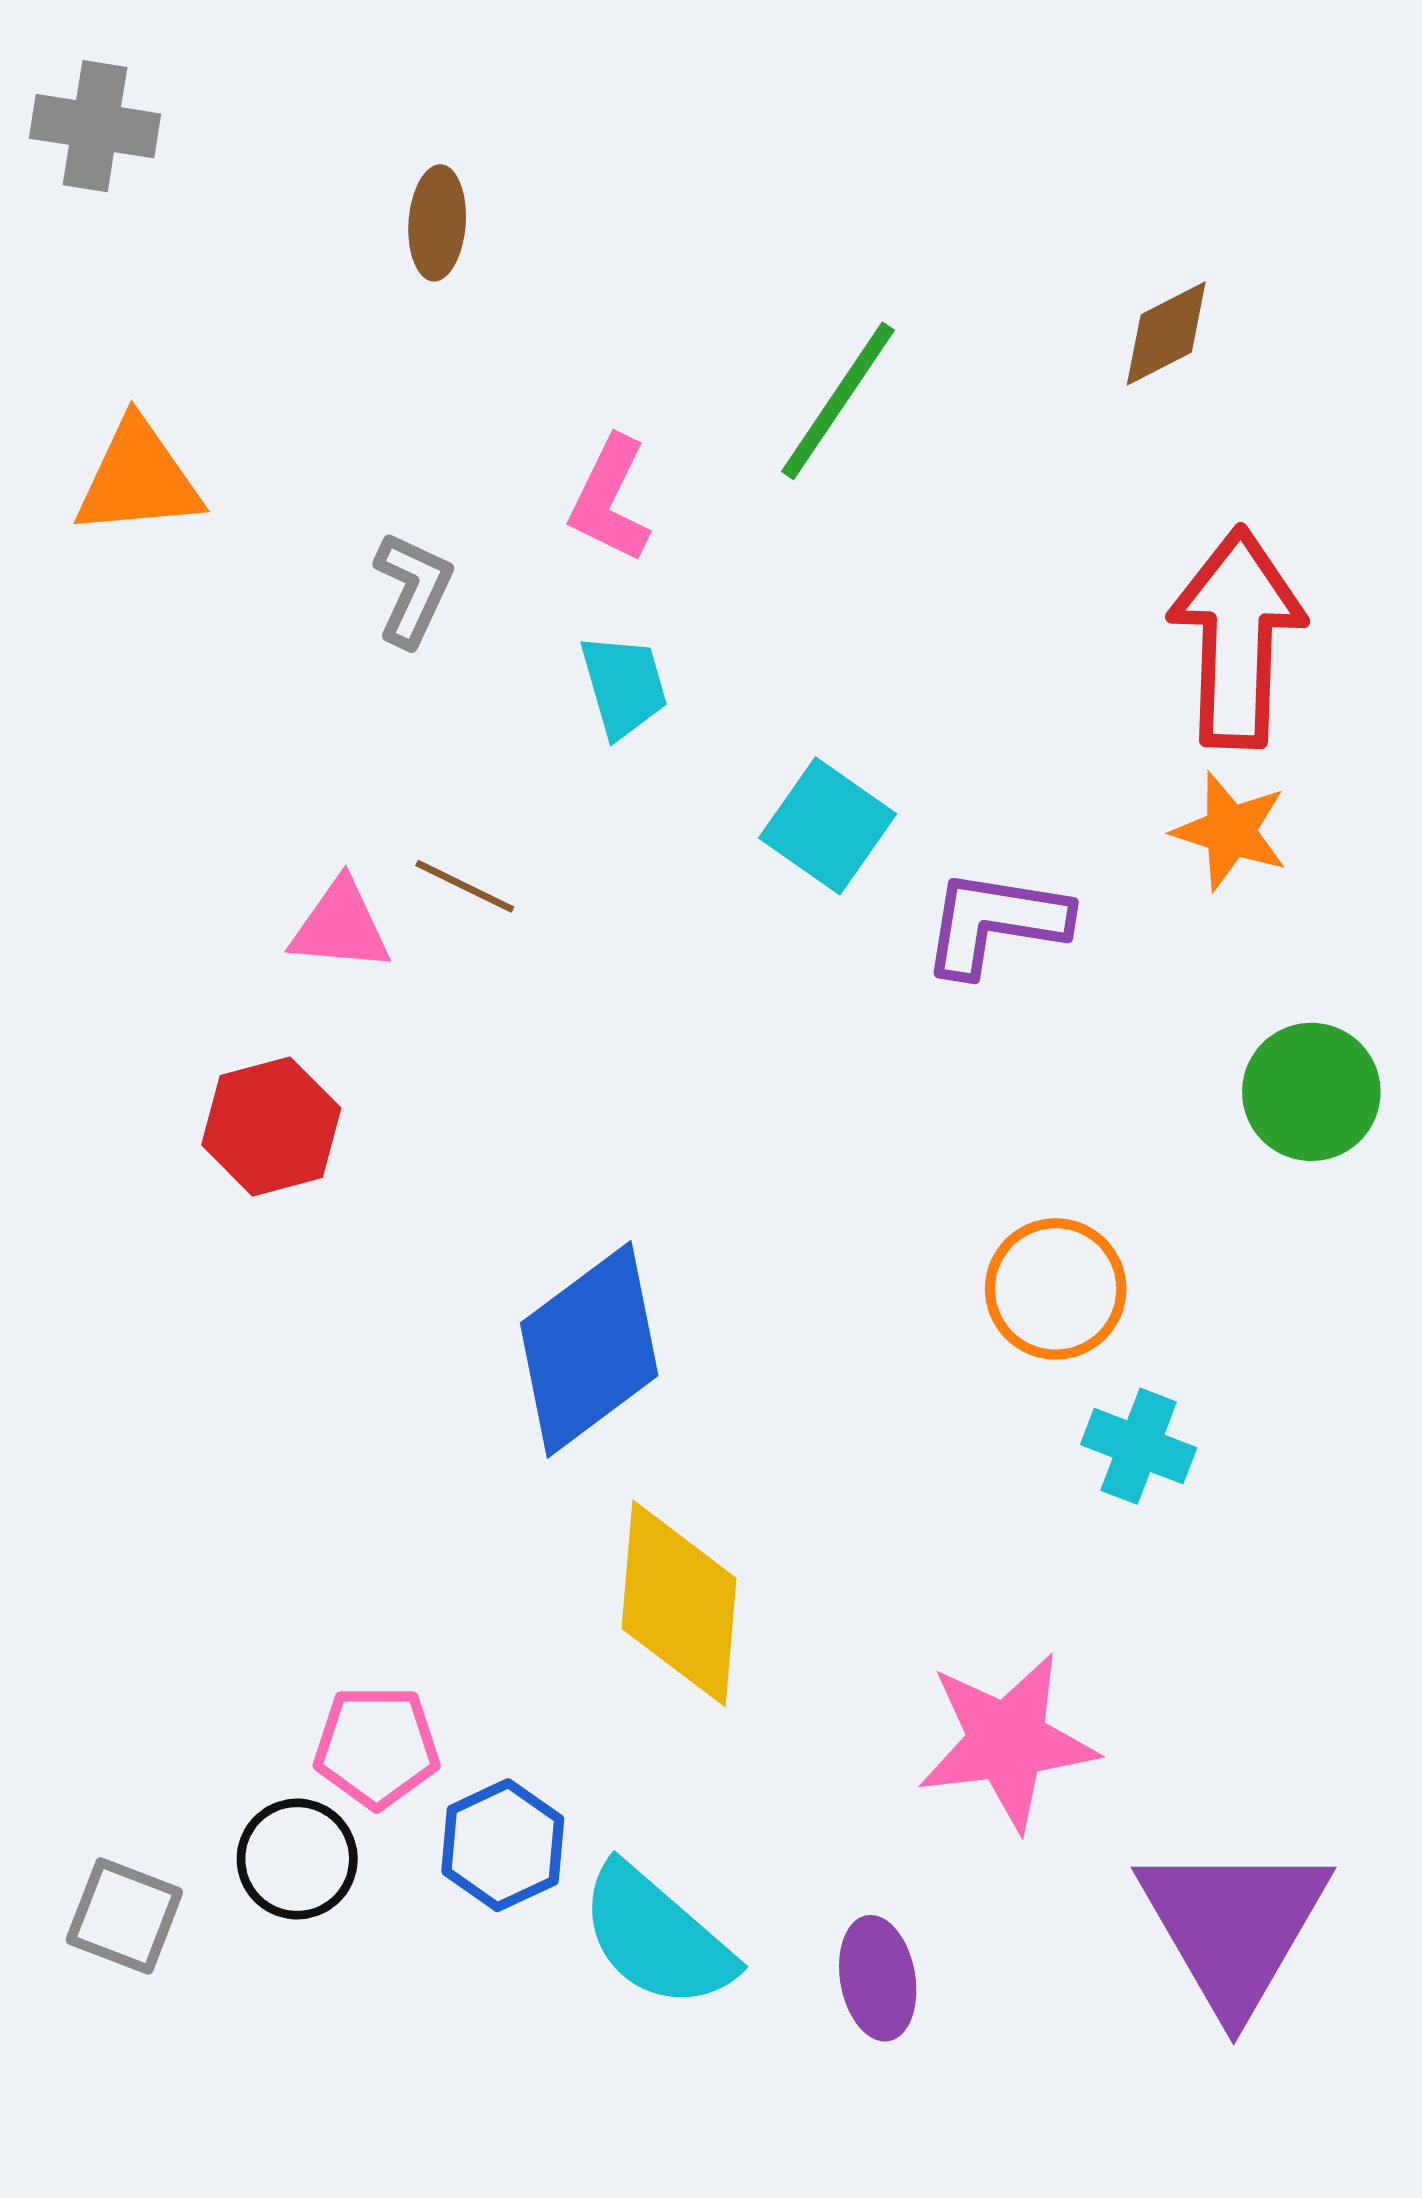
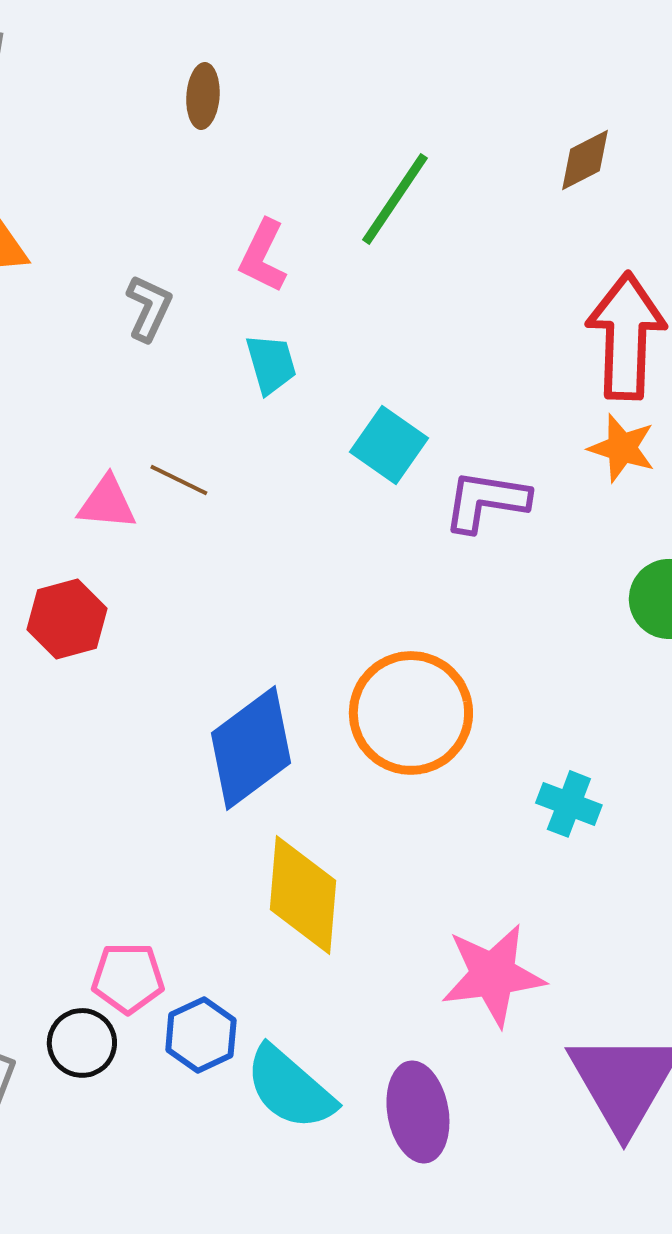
brown ellipse: (437, 223) -> (203, 96), moved
orange circle: (1056, 1289) -> (411, 713), moved, size x1.5
purple ellipse: (878, 1978) -> (418, 1112), size x1.4

